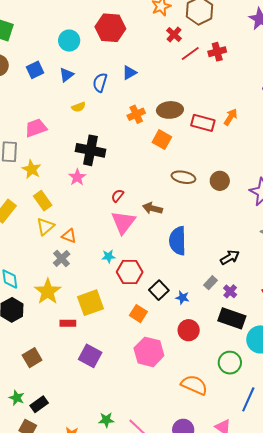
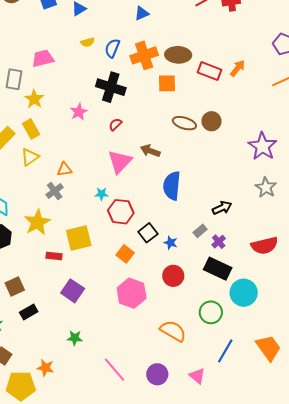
blue semicircle: (100, 83) -> (112, 48), moved
orange cross: (136, 114) -> (144, 55), size x1.5
orange square: (162, 140) -> (167, 83), turned -36
black cross: (90, 150) -> (111, 87), moved
brown circle: (220, 181) -> (211, 121), moved
red semicircle: (118, 196) -> (115, 124), moved
yellow rectangle: (43, 201) -> (31, 129), moved
yellow triangle: (45, 226) -> (30, 157), moved
orange triangle: (69, 236) -> (64, 169), turned -35
black rectangle: (39, 404) -> (29, 312), moved
green star: (106, 420) -> (75, 338), moved

